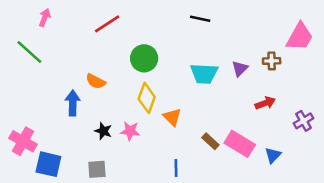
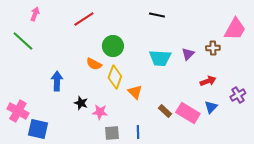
orange semicircle: (96, 81) -> (94, 64), moved
pink star: (130, 131) -> (100, 112), moved
blue triangle: (273, 155) -> (211, 107), moved
gray square: (97, 169) -> (112, 133), moved

